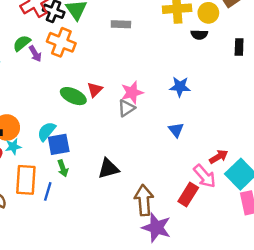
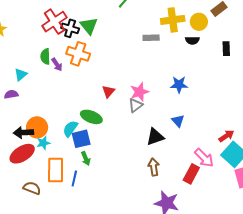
gray rectangle: (121, 24) -> (151, 38), moved
green semicircle: (22, 43) -> (45, 56), turned -49
green ellipse: (73, 96) -> (91, 117), moved
red arrow: (219, 157) -> (226, 136), moved
black triangle: (108, 169) -> (155, 137), moved
brown arrow: (144, 200) -> (154, 167), moved, size x0.7

